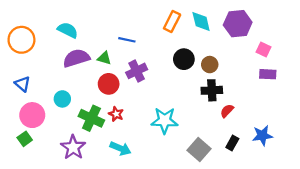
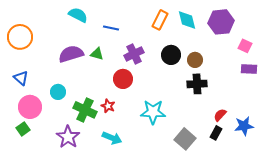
cyan semicircle: (68, 30) -> (78, 15), moved
blue line: (127, 40) -> (111, 28), moved
purple cross: (137, 71) -> (134, 54), moved
red circle: (109, 84) -> (123, 79), moved
red semicircle: (227, 111) -> (220, 115), moved

